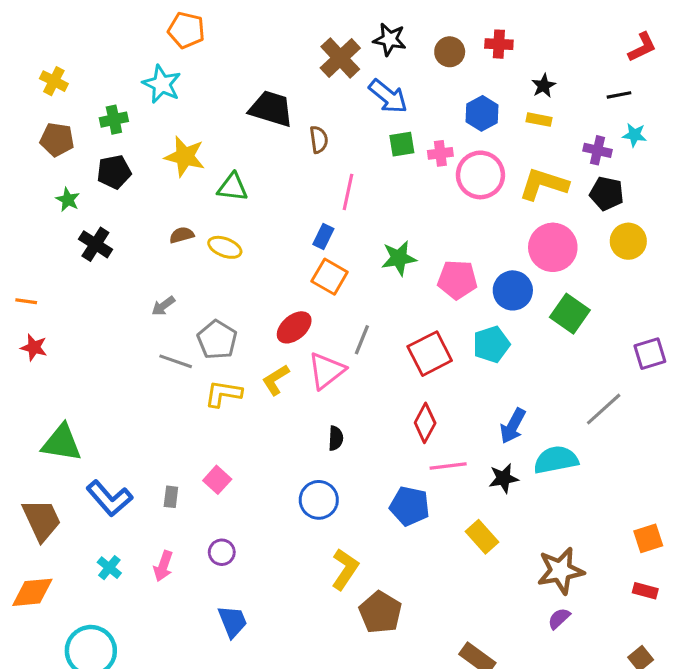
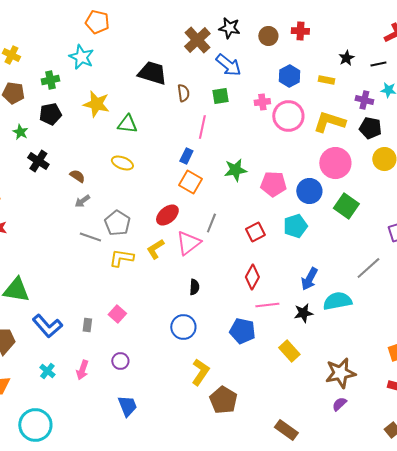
black star: (544, 86) -> (346, 58), moved
green square: (402, 144) -> (220, 96), moved
brown semicircle: (182, 235) -> (77, 176), moved, turned 49
red square: (430, 354) -> (255, 232), size x0.7

